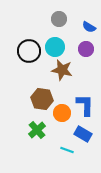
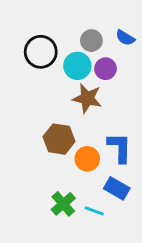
gray circle: (59, 19) -> (91, 41), moved
purple circle: (86, 49) -> (105, 69), moved
black circle: (29, 51) -> (41, 52), moved
green cross: (37, 130) -> (63, 204), moved

